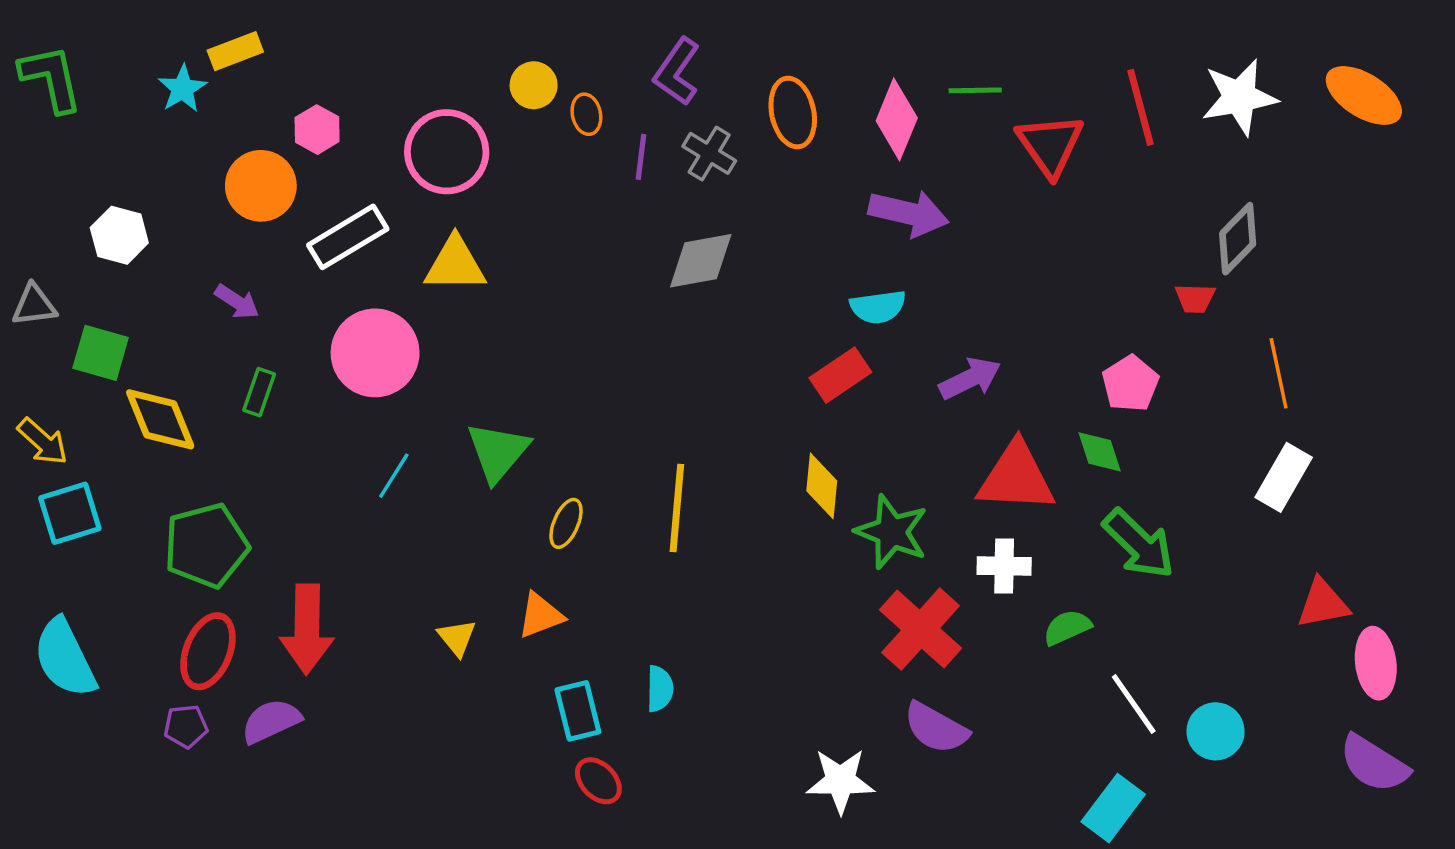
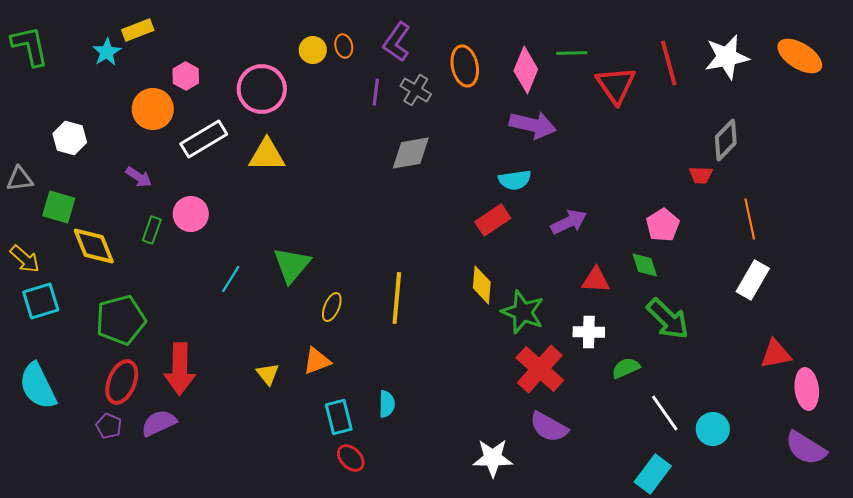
orange ellipse: (586, 114) -> (344, 46), moved
pink circle: (375, 353) -> (191, 214), moved, size x0.7
red triangle: (1016, 477) -> (596, 280), size x0.6
purple pentagon: (186, 726) -> (109, 426), turned 30

